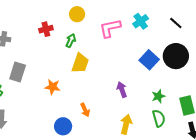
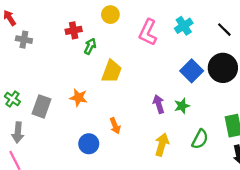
pink L-shape: (110, 28) -> (148, 32), turned -55
green arrow: (71, 41) -> (90, 46), moved
gray rectangle: (18, 72) -> (42, 106), moved
green star: (158, 96) -> (182, 106), moved
green semicircle: (159, 118) -> (200, 139), turned 42

